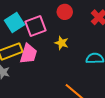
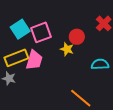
red circle: (65, 12) -> (77, 37), moved

